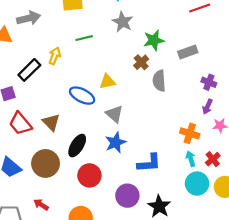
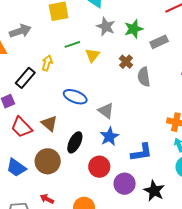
green star: (154, 40) -> (134, 29), moved
gray rectangle: (188, 52) -> (159, 42), moved
yellow triangle: (107, 81) -> (92, 55), moved, turned -35
red circle: (89, 175) -> (99, 167), moved

